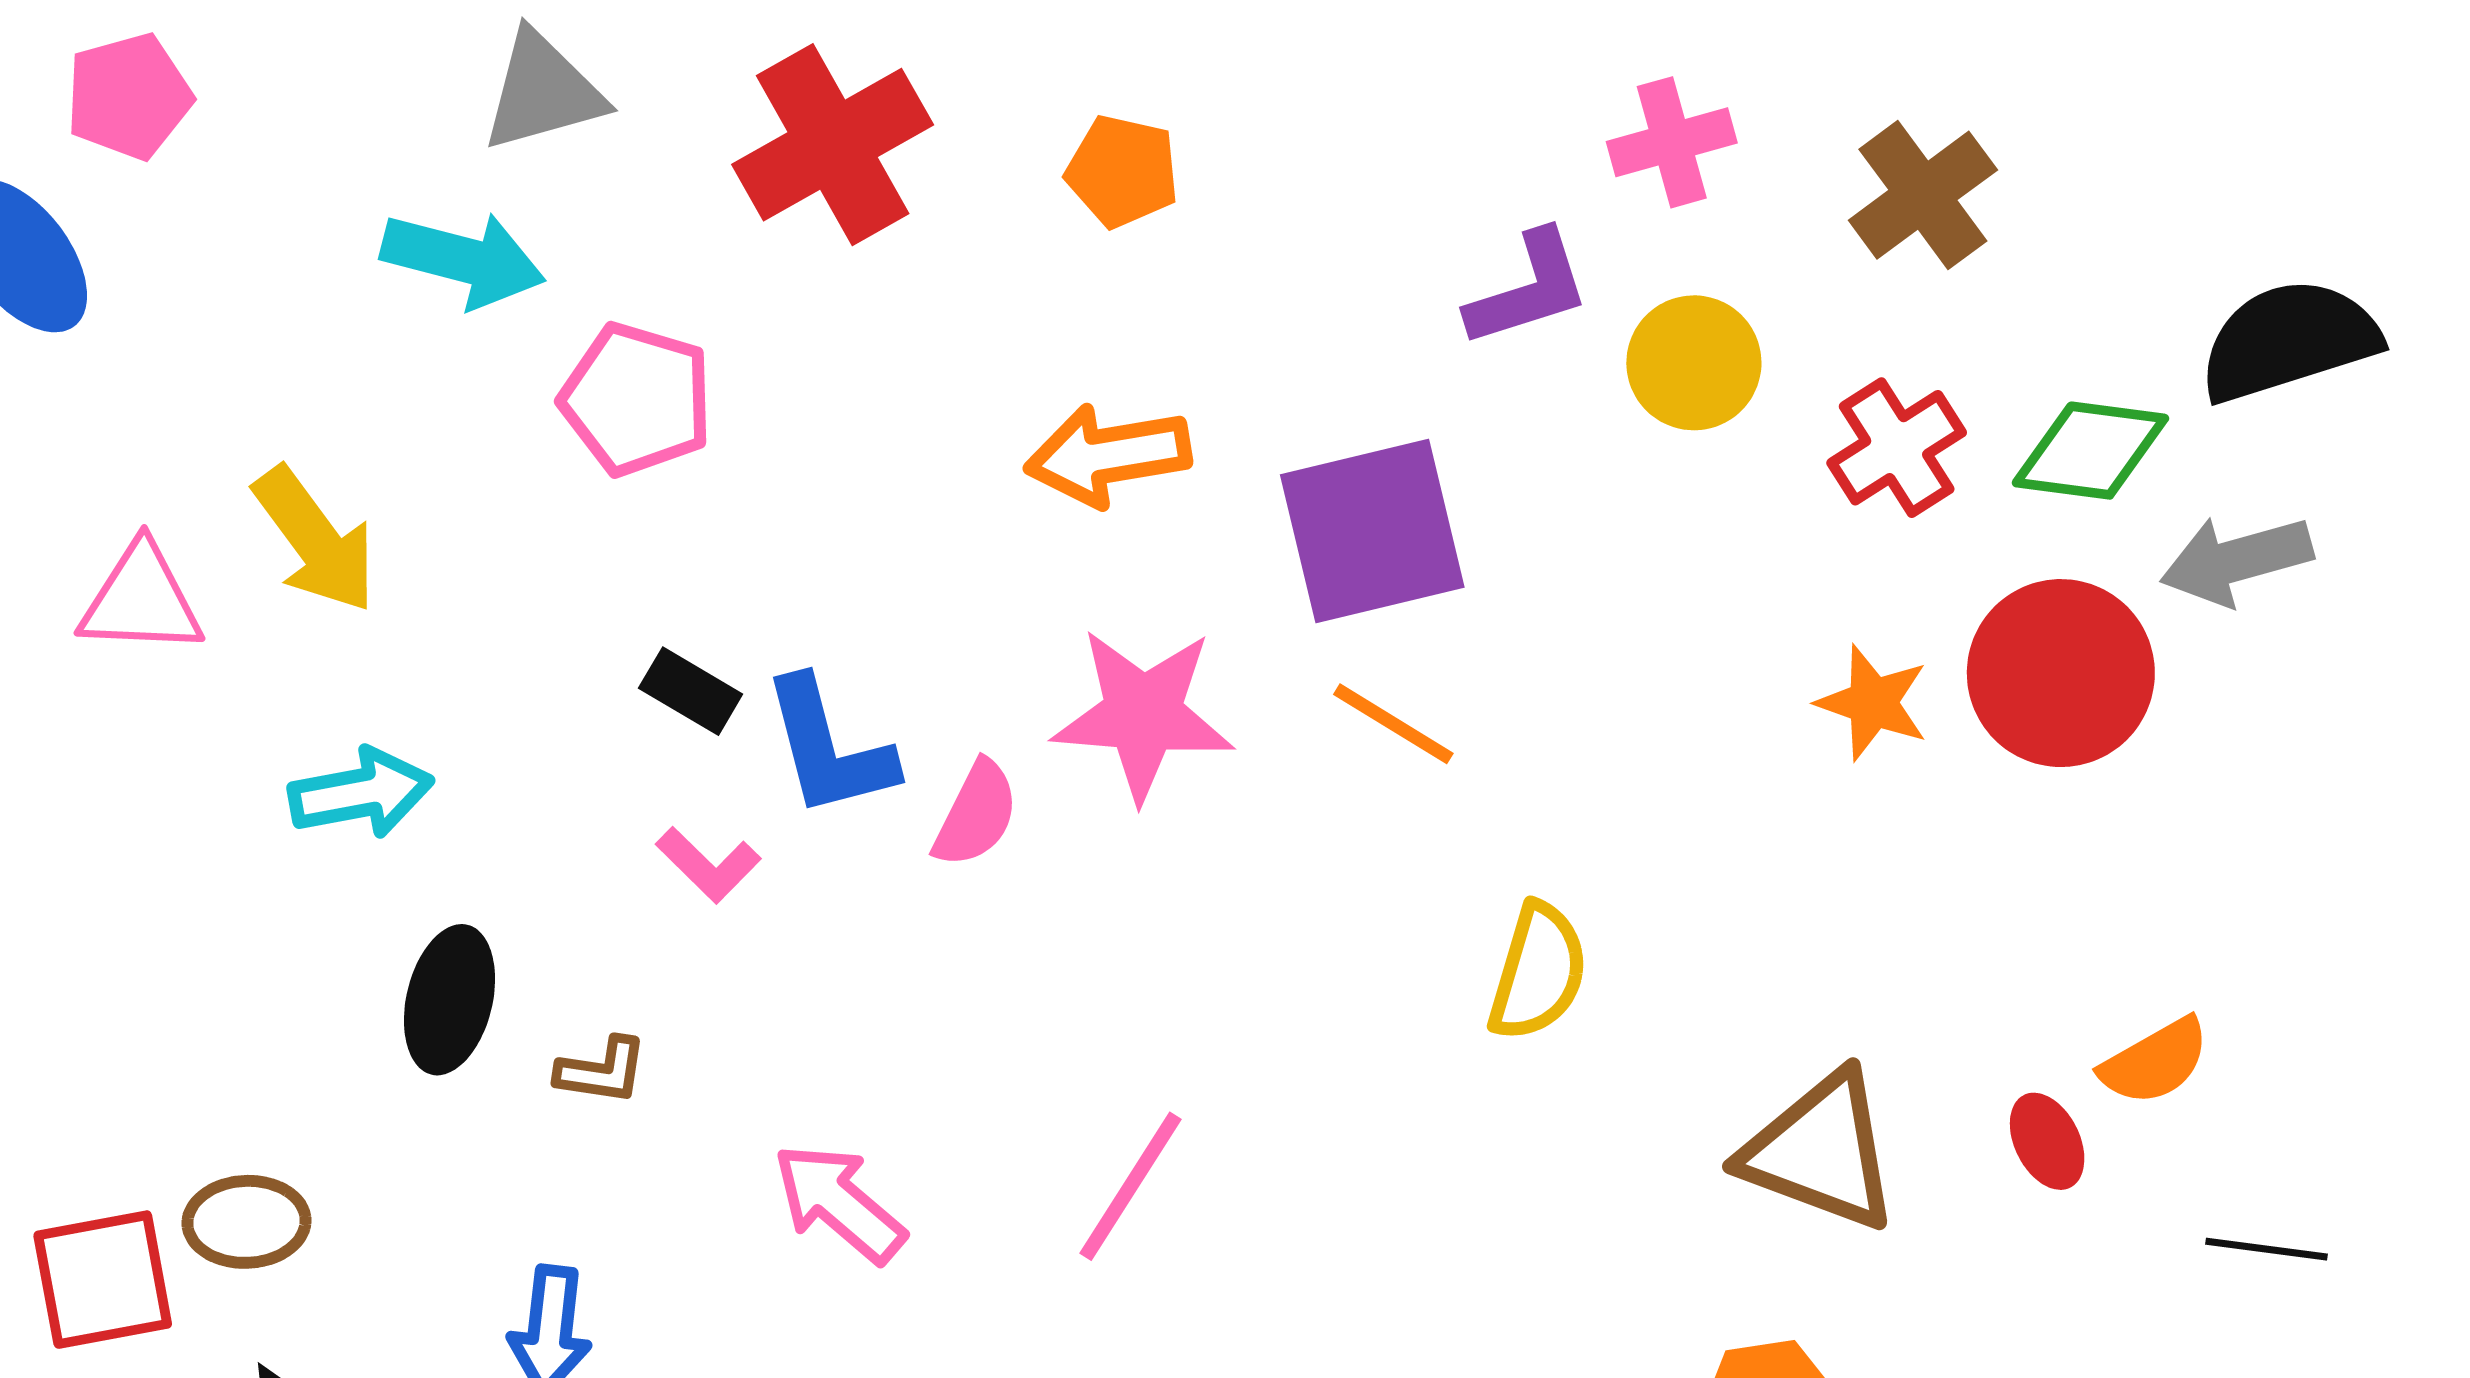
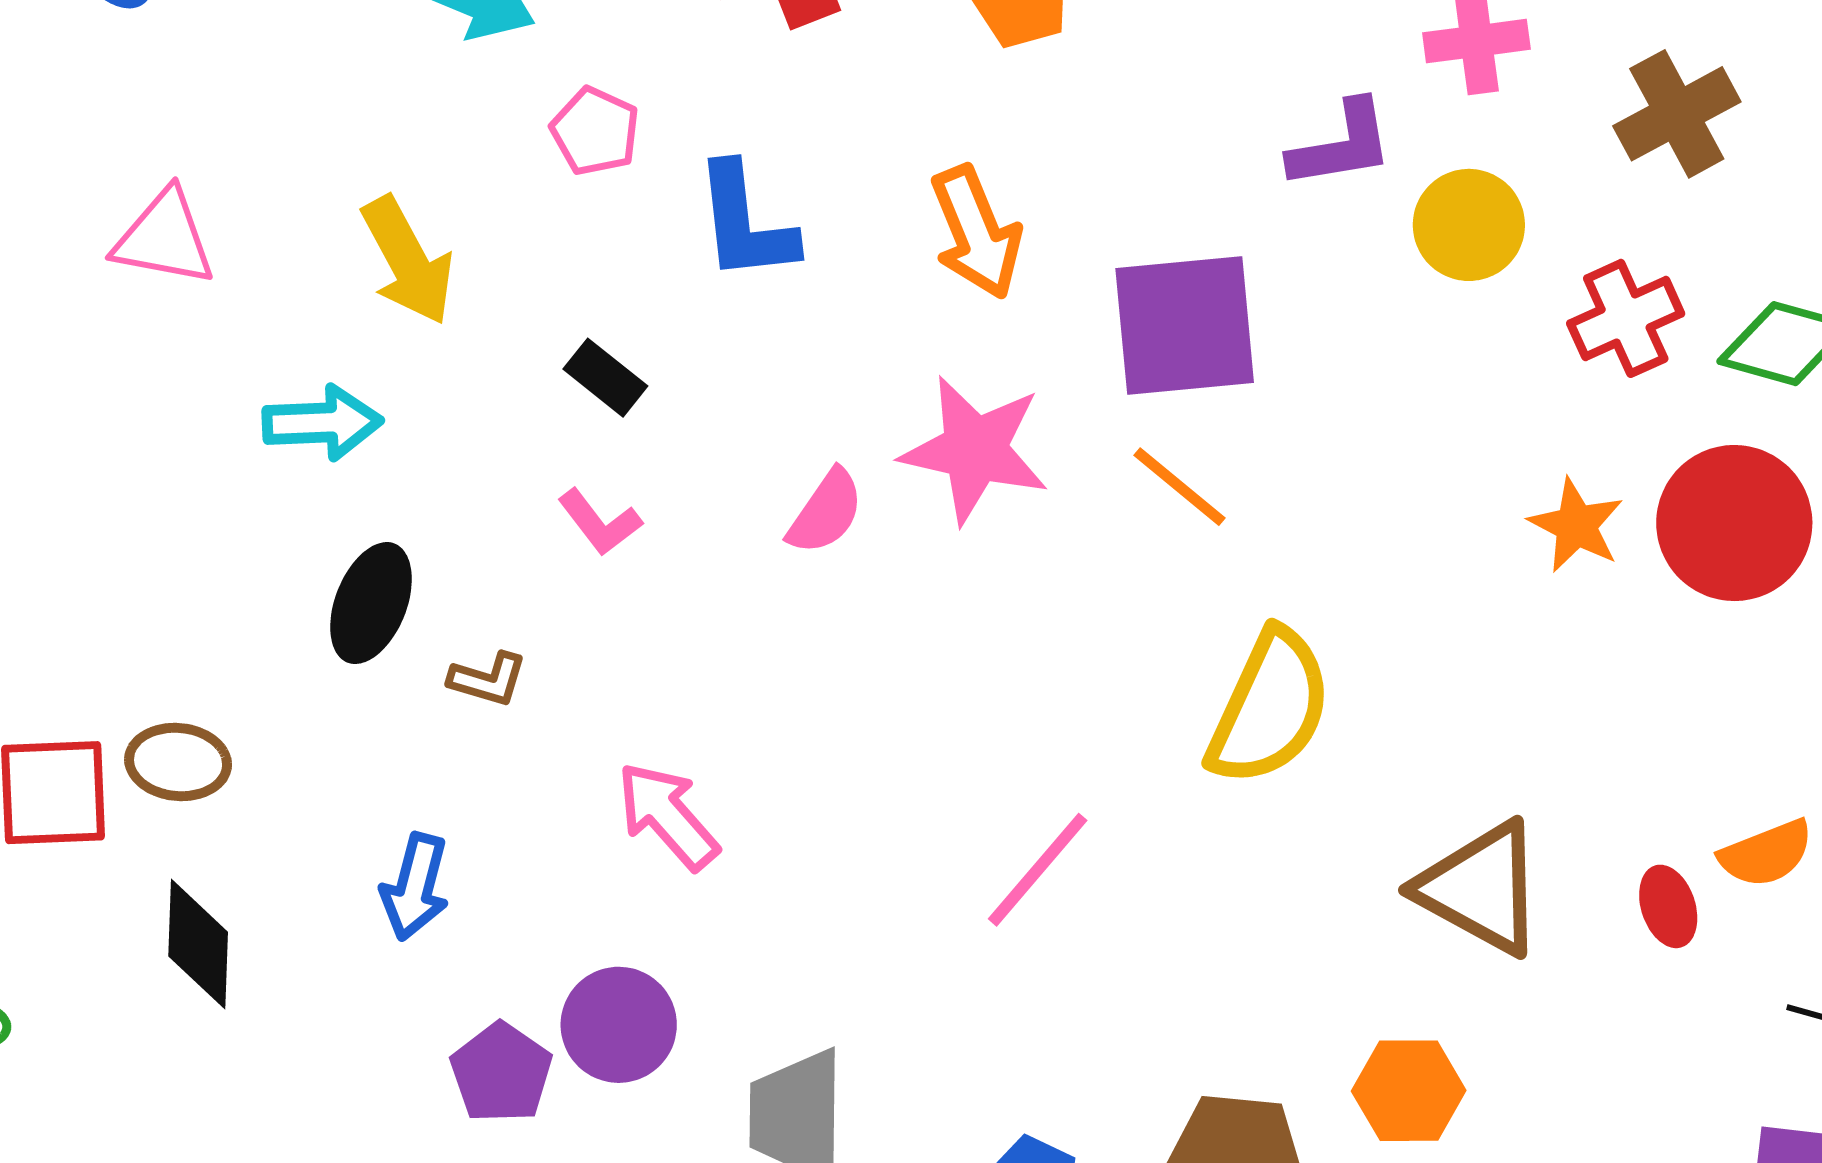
pink pentagon: (637, 399) -> (595, 131), size x0.7
orange arrow: (1108, 455) -> (976, 232), turned -111
yellow arrow: (315, 540) -> (408, 261), moved
blue L-shape: (829, 748) -> (745, 223), moved
yellow semicircle: (1538, 972) -> (1269, 708), size x1.4
pink line: (1131, 1186) -> (1038, 870), moved

